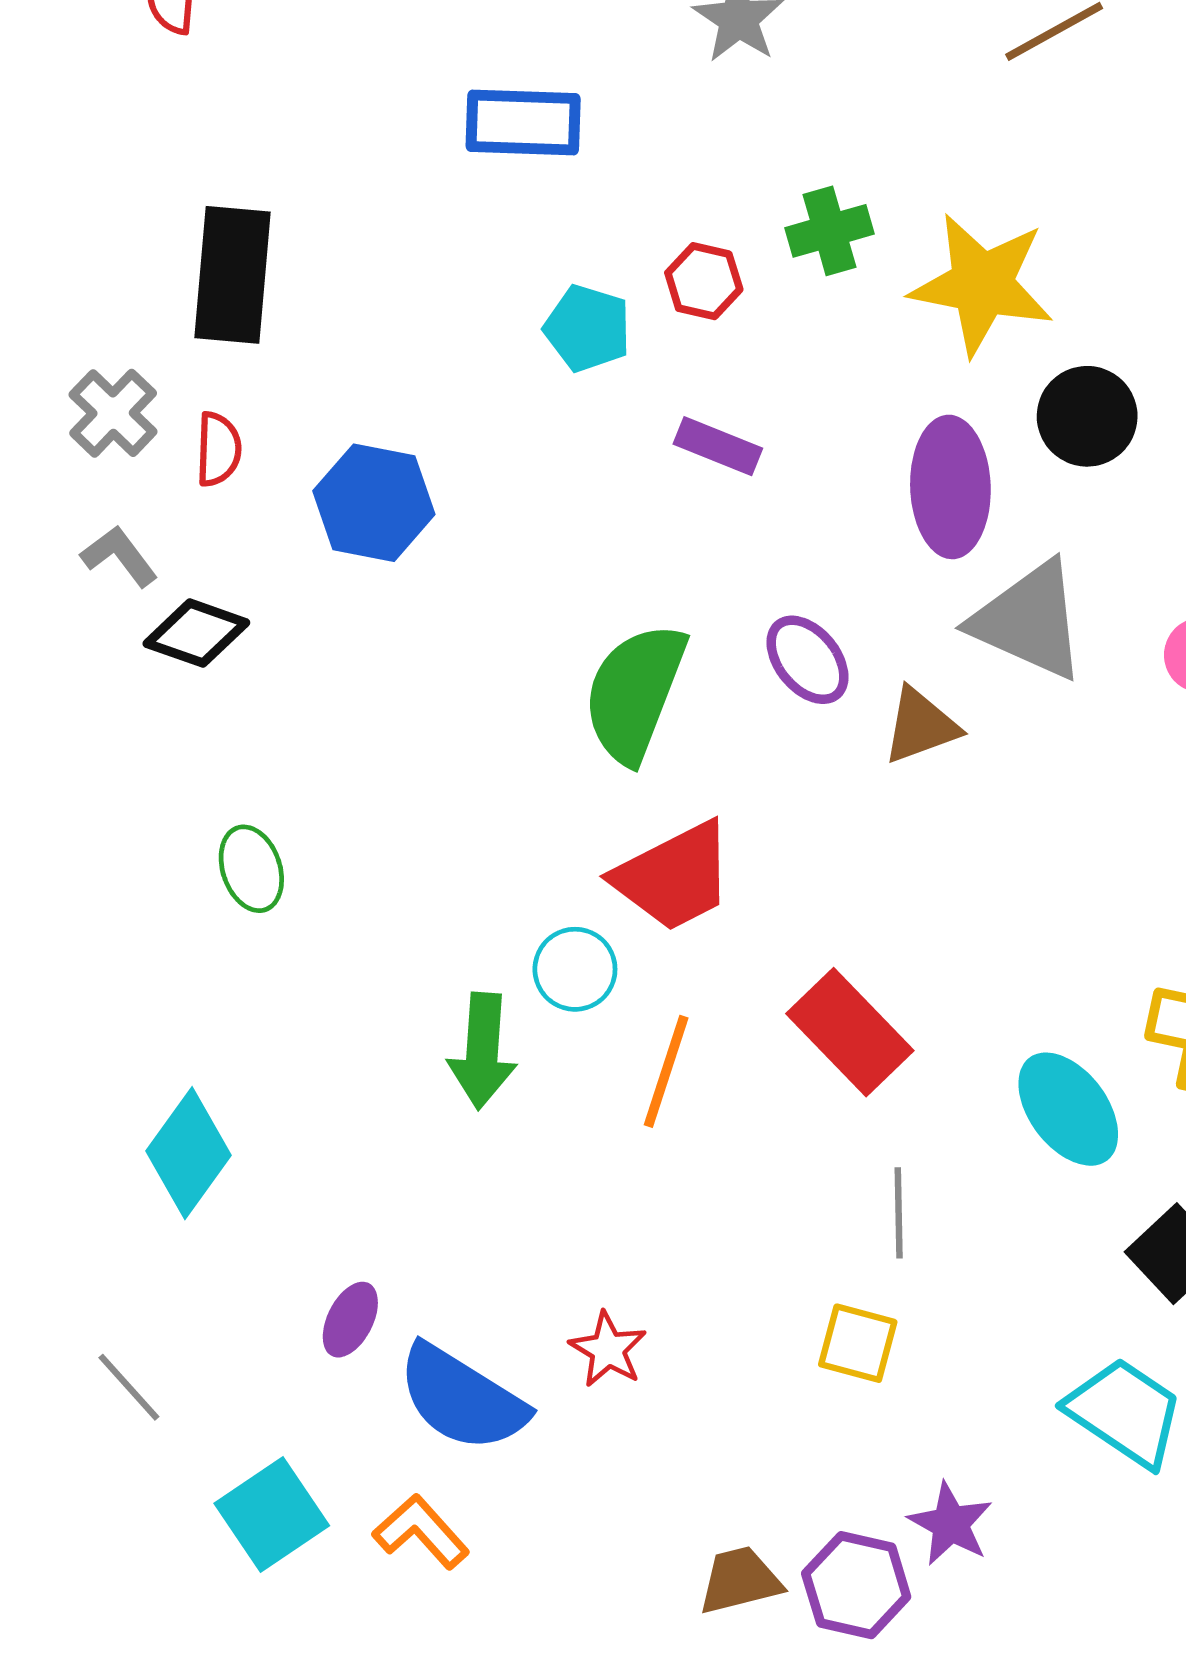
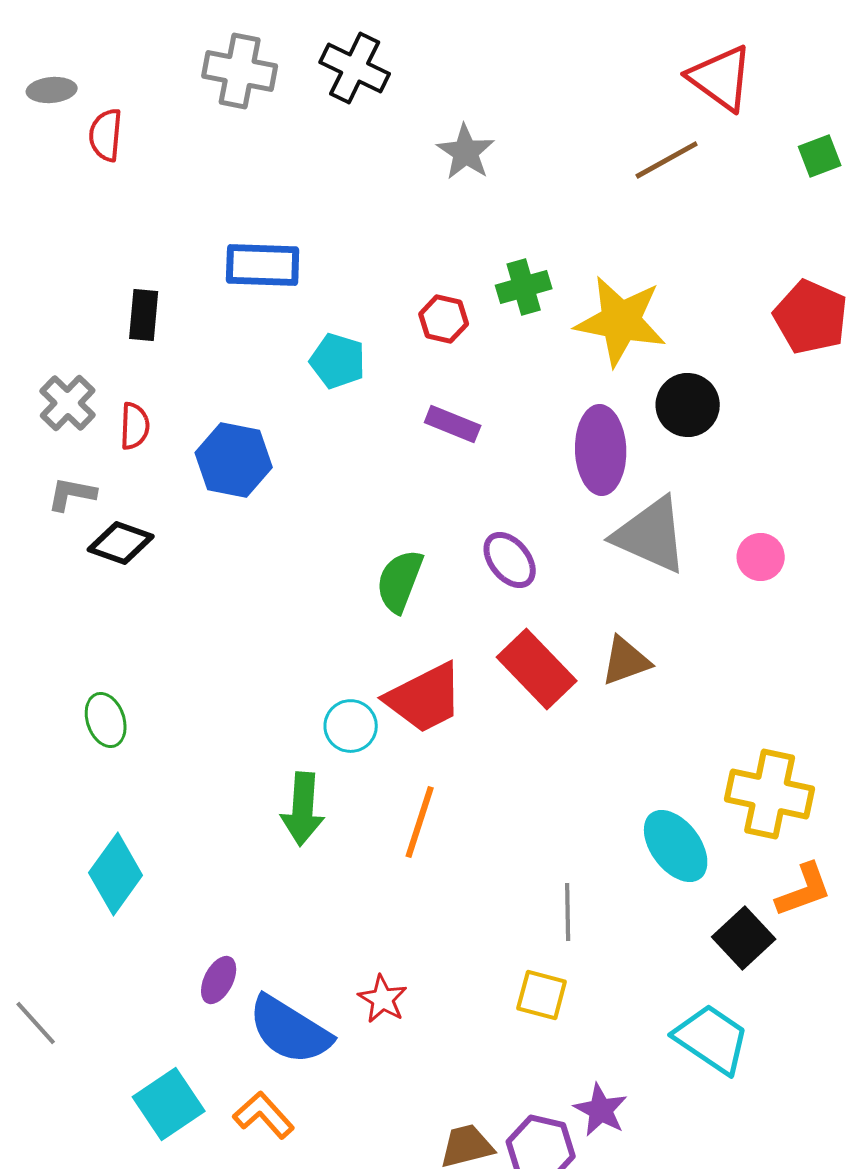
blue rectangle: (523, 123) -> (263, 265), moved
black rectangle: (233, 275) -> (144, 315), size x0.6
cyan pentagon: (588, 328) -> (338, 361), moved
gray L-shape: (119, 556) -> (72, 494), turned -42
green semicircle: (635, 693) -> (400, 581), size x0.7
brown triangle: (921, 726) -> (626, 661), moved
green ellipse: (251, 869) -> (106, 720), moved
cyan circle: (575, 969) -> (351, 726), moved
red rectangle: (850, 1032) -> (537, 669), moved
gray line: (129, 1387) -> (36, 1023), moved

